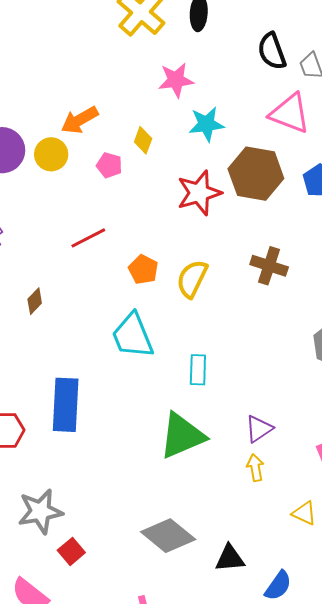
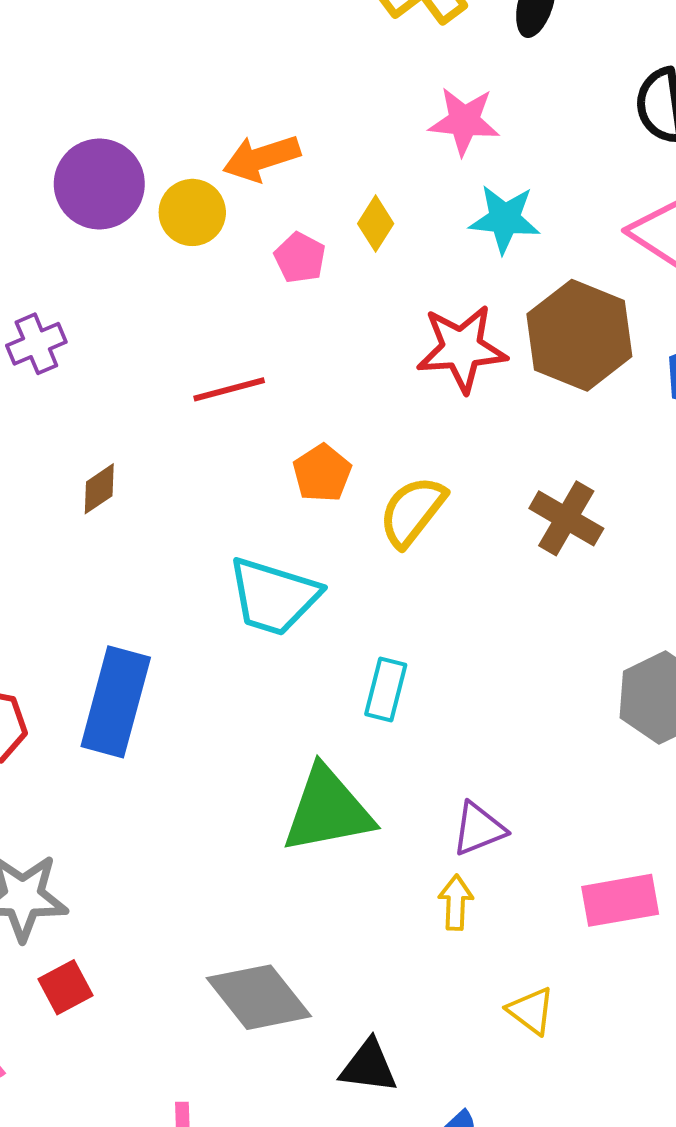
cyan trapezoid: (133, 336) -> (274, 596), turned -63

